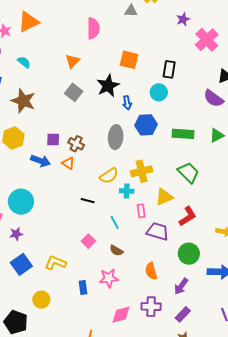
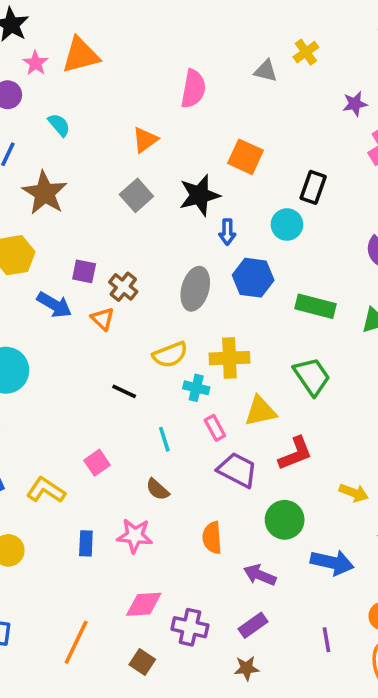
pink rectangle: (141, 211) -> (215, 428), turned -32
pink square: (88, 241) -> (97, 463), moved
purple arrow: (181, 286) -> (260, 575), turned 66
purple cross: (151, 307) -> (190, 627), moved

